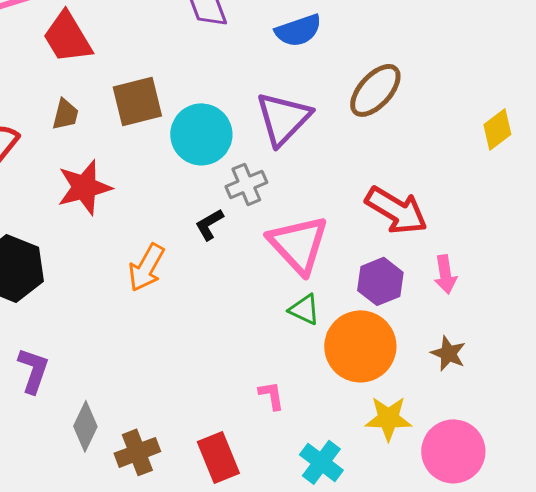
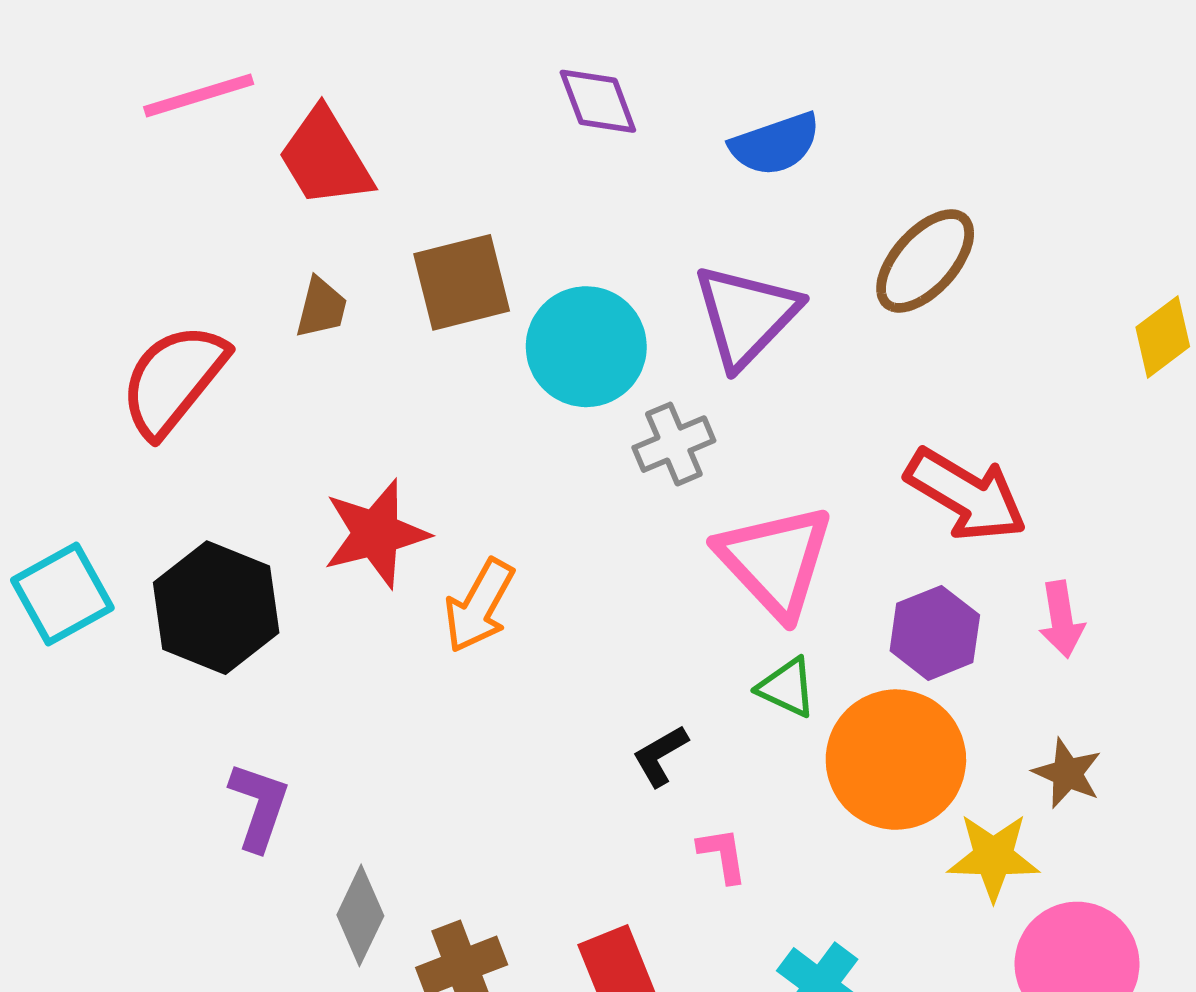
red star: (84, 187) -> (376, 534), moved
black L-shape: (209, 224) -> (660, 756), moved
yellow star: (388, 418) -> (993, 857), moved

